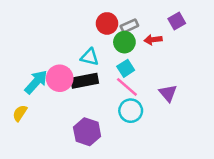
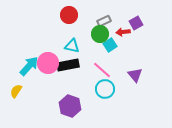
purple square: (177, 21) -> (136, 23), moved
red circle: (107, 23) -> (69, 15), moved
cyan square: (126, 68) -> (110, 45), moved

